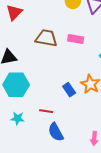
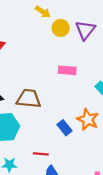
brown trapezoid: (46, 38) -> (29, 99), moved

